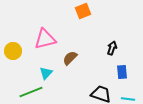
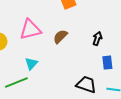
brown semicircle: (70, 58) -> (60, 37), moved

